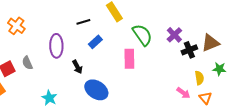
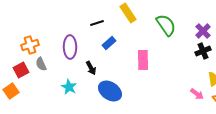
orange cross: (16, 26) -> (30, 45), moved, turned 36
green semicircle: (142, 35) -> (166, 25), moved
purple cross: (174, 35) -> (203, 31), moved
cyan star: (49, 98) -> (69, 87), moved

